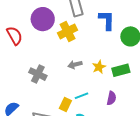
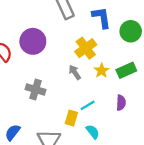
purple circle: (43, 19) -> (33, 41), moved
yellow cross: (68, 31) -> (86, 48), moved
gray arrow: (75, 65) -> (75, 72), turned 80

